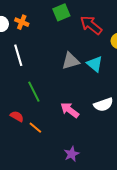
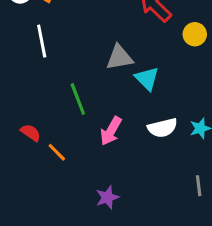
cyan triangle: (95, 64) -> (147, 79), moved
green line: (34, 92) -> (78, 99), moved
pink arrow: (70, 110) -> (111, 131), turned -102

